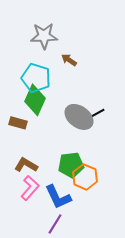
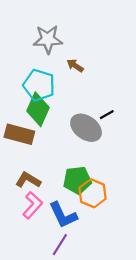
black line: (98, 113) -> (107, 115), moved
brown rectangle: (18, 123) -> (19, 134), size x1.5

